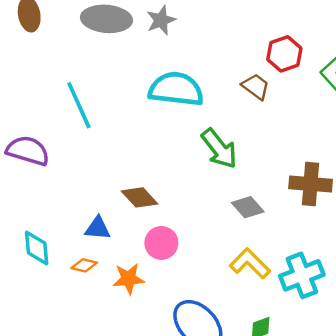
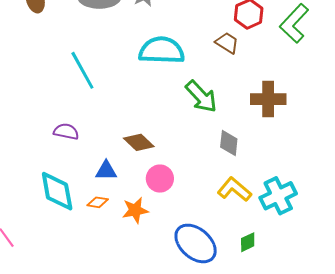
purple semicircle: (28, 151) -> (66, 132), moved, size x0.7
brown cross: (311, 184) -> (268, 99), moved
gray diamond: (248, 207) -> (229, 143), turned 52
cyan diamond: (37, 248) -> (57, 191), size x1.4

